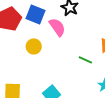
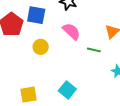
pink semicircle: (57, 27) -> (71, 31), moved

